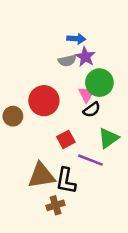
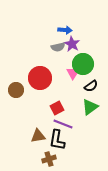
black semicircle: (92, 110) -> (91, 86), moved
purple line: (90, 160) -> (63, 124), moved
brown triangle: (41, 176) -> (38, 136), size x0.7

